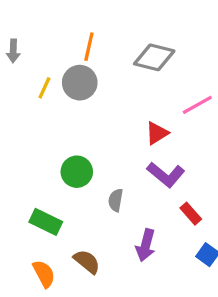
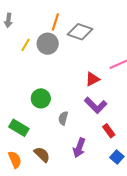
gray diamond: (154, 57) -> (80, 32), moved

